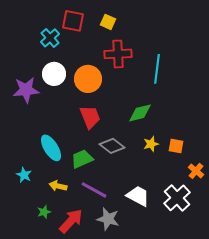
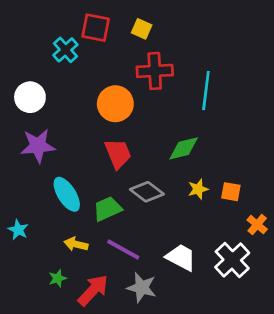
white circle: (54, 74) -> (30, 97), moved
purple star: (26, 90) -> (38, 146), moved
cyan star: (24, 175) -> (18, 230), moved

